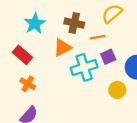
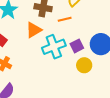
purple square: (108, 57) -> (77, 46), moved

